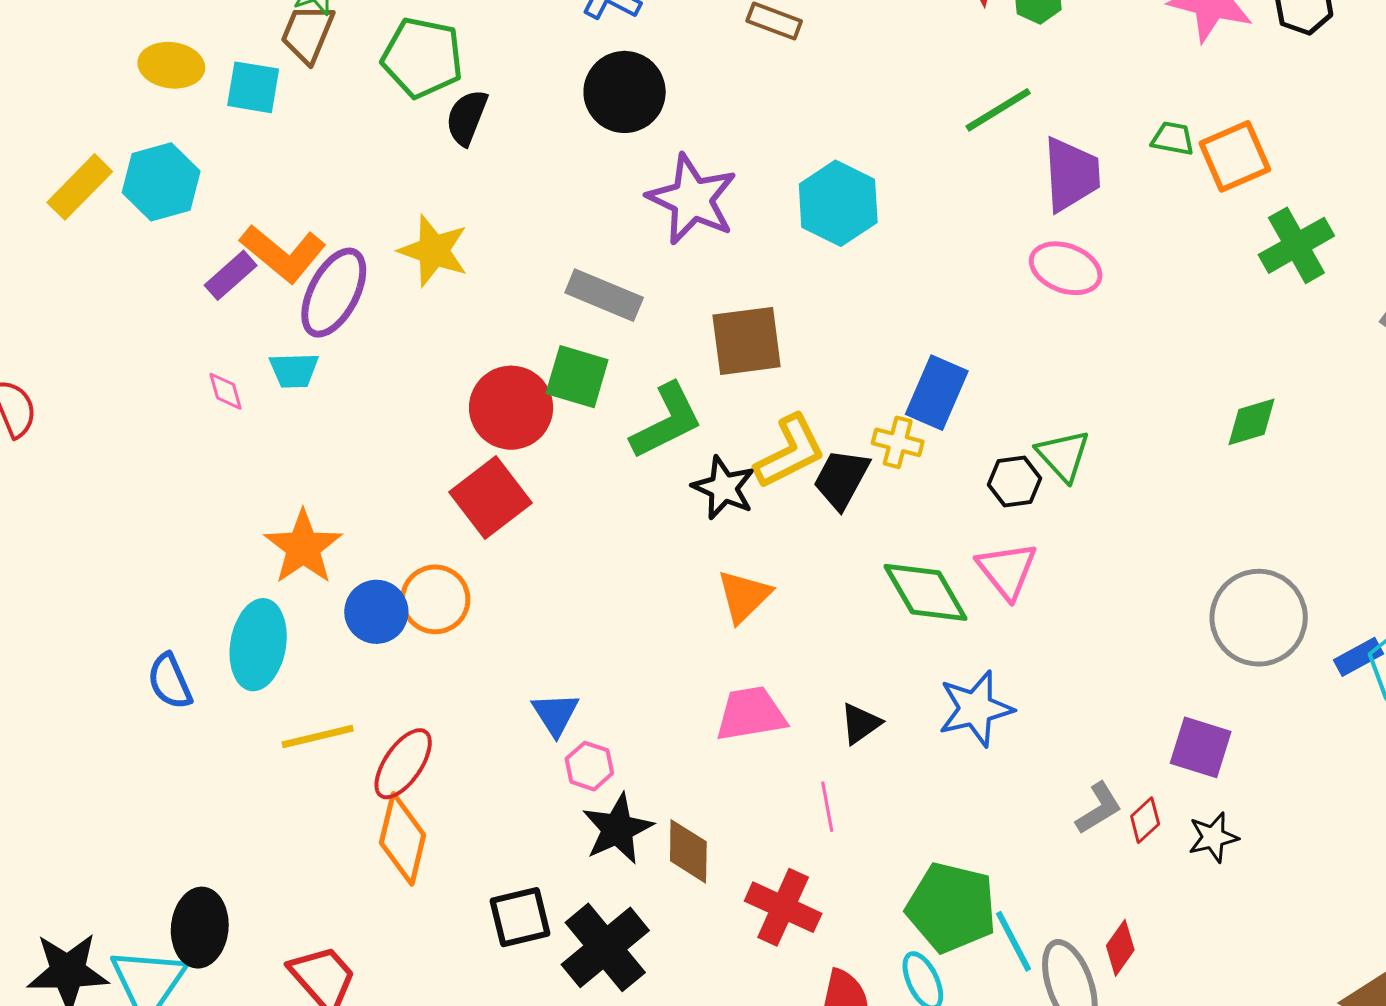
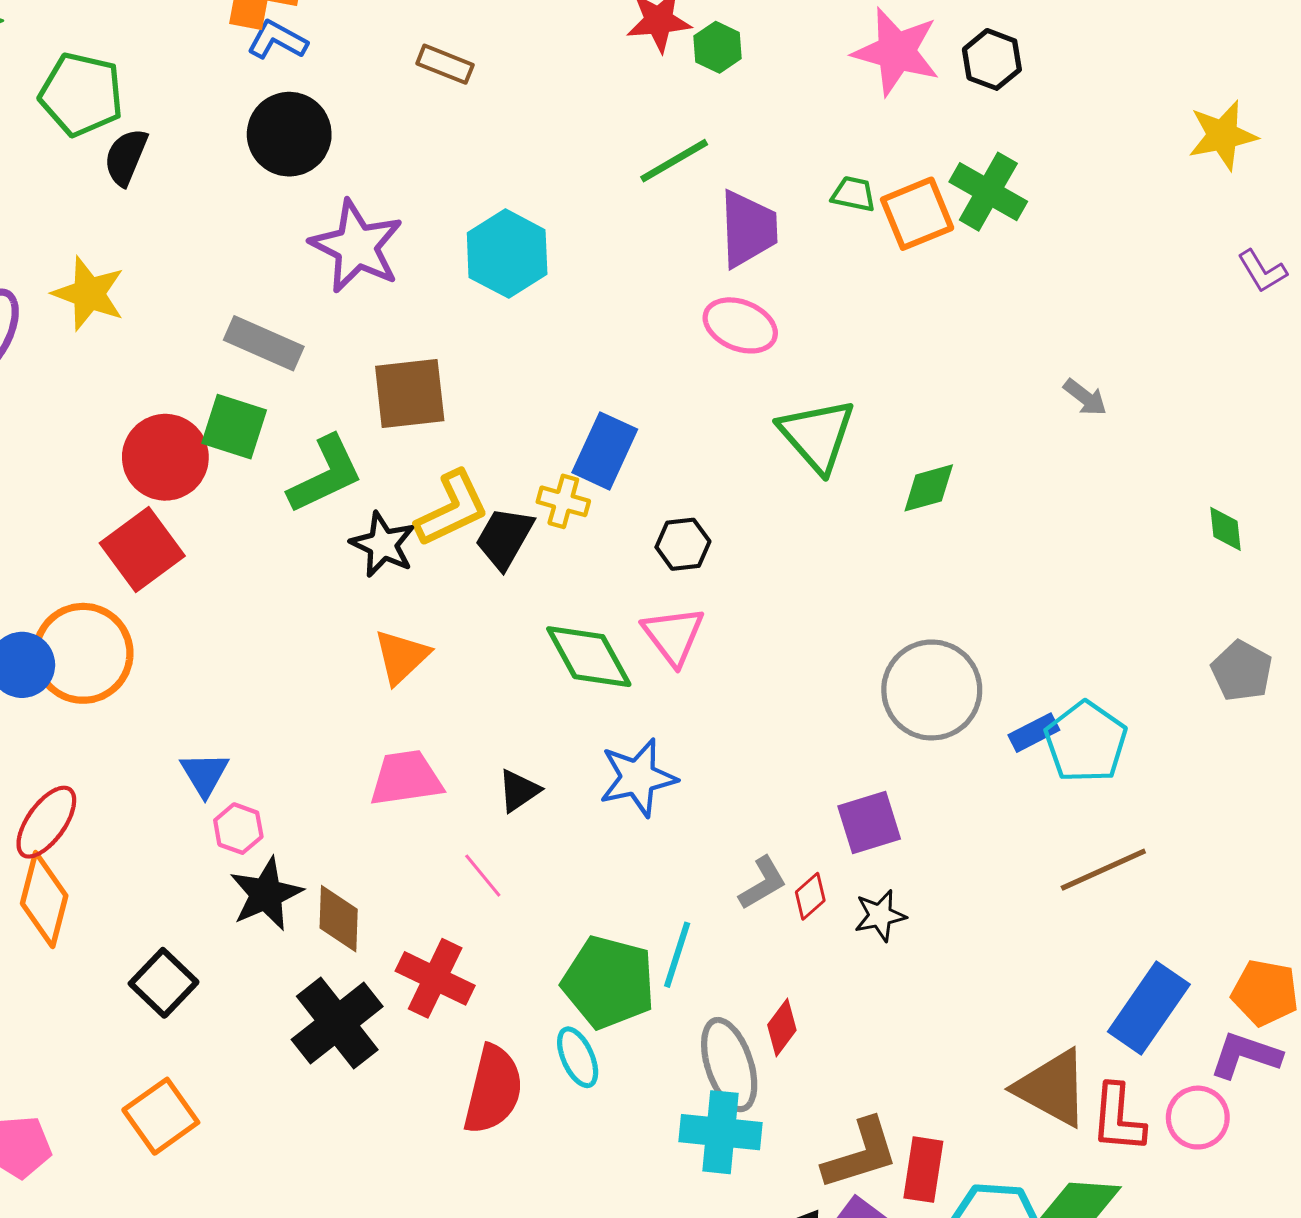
green cross: (1296, 245) -> (988, 192), moved, turned -32
green triangle: (1063, 455) -> (817, 435), moved, size x1.4
orange circle: (435, 599) -> (83, 653), size x1.4
purple square: (1201, 747) -> (869, 822), turned -36
pink line: (827, 807) -> (483, 876), turned -30
black square: (520, 917) -> (164, 983), turned -34
cyan line: (1013, 941) -> (677, 955), moved, turned 44
black cross: (605, 947) -> (337, 1023), moved

